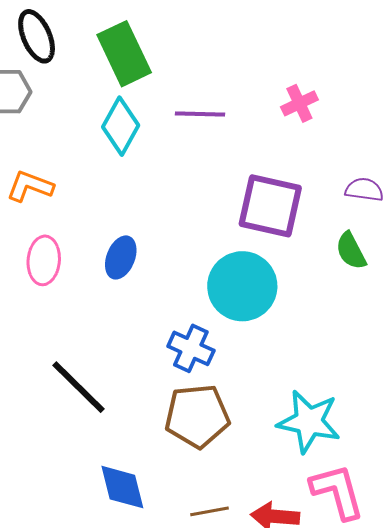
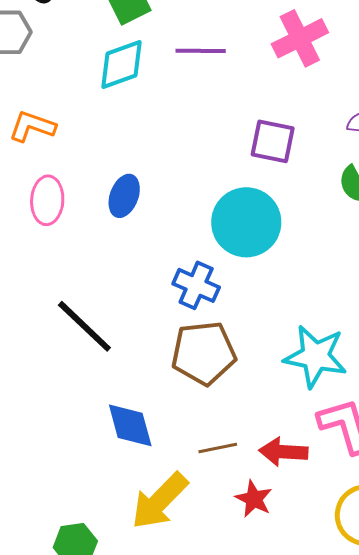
pink cross: (299, 103) -> (300, 38), size x1.5
cyan diamond: (121, 126) -> (122, 65), turned 42
purple square: (270, 206) -> (273, 141), size x0.7

